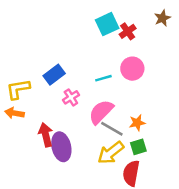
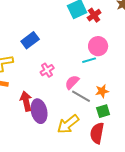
blue rectangle: (54, 75) -> (30, 40), moved
cyan line: (103, 78) -> (89, 60), moved
pink semicircle: (101, 112) -> (72, 82), size x0.7
yellow arrow: (111, 153) -> (68, 124), moved

